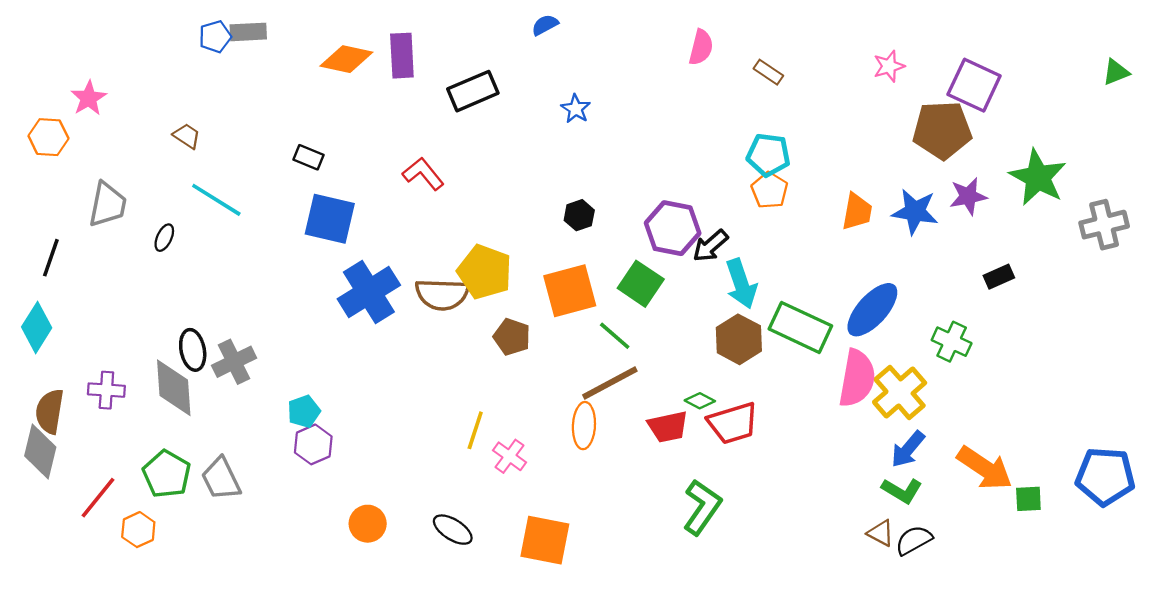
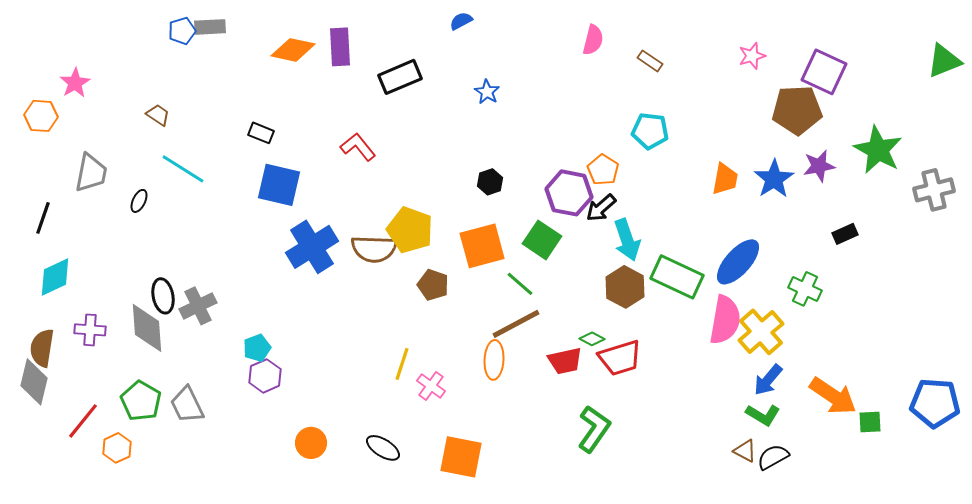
green triangle: (1116, 72) -> (944, 61), size x1.5
orange pentagon: (770, 190) -> (603, 170), moved
blue star: (915, 212) -> (774, 179), turned 30
cyan diamond: (37, 327) -> (55, 277), moved, turned 33

